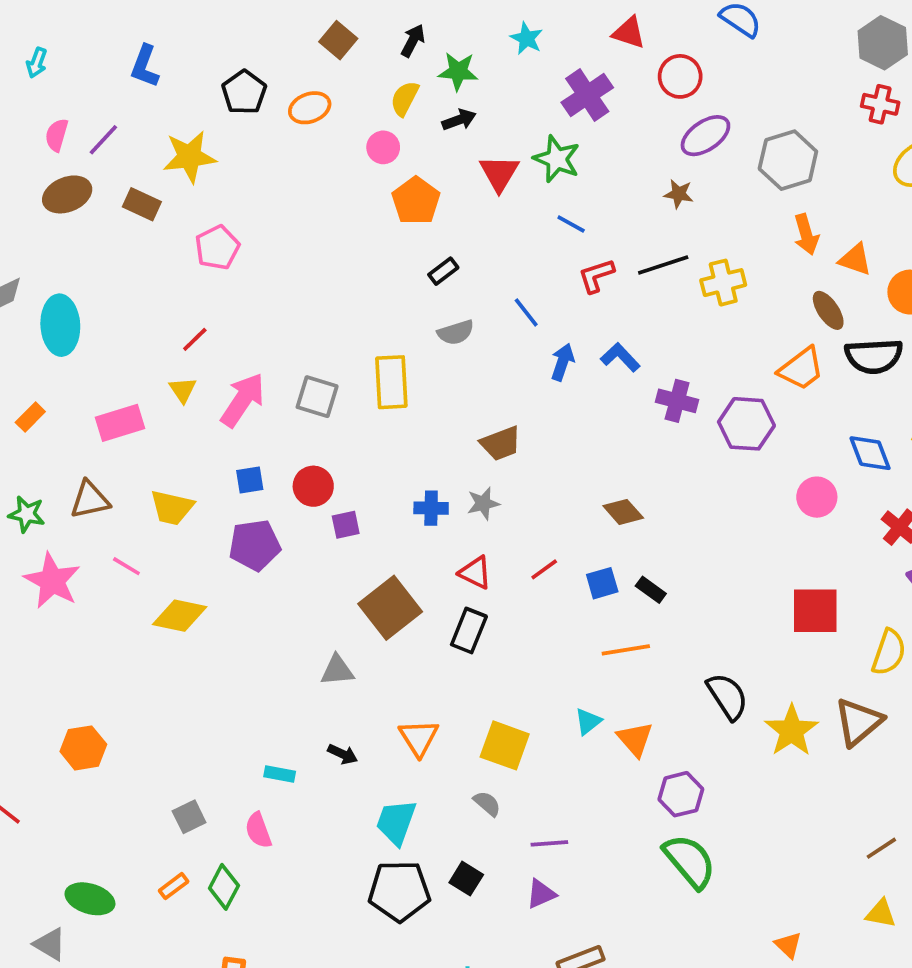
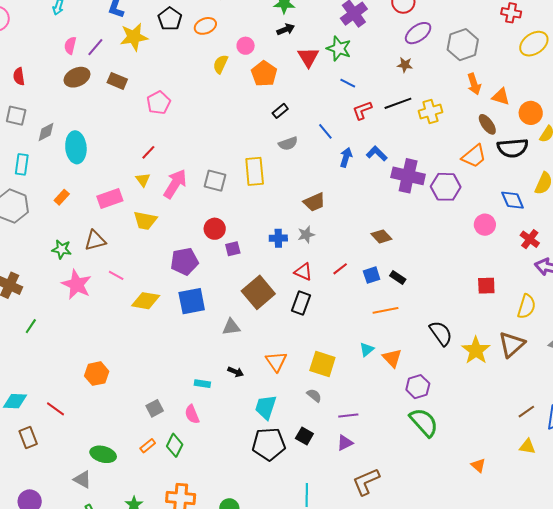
yellow semicircle: (405, 99) -> (221, 64), moved
yellow star: (189, 157) -> (134, 37), moved
purple cross: (677, 401) -> (408, 176), size x1.5
blue square: (250, 480) -> (192, 301), moved, size x1.8
yellow trapezoid: (172, 508) -> (145, 221), moved
red square: (815, 611) -> (486, 286), size x0.7

